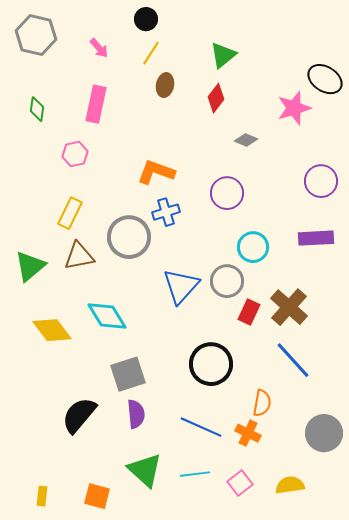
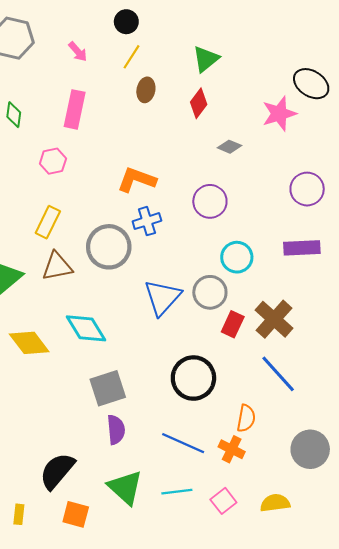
black semicircle: (79, 415) -> (57, 471), moved

